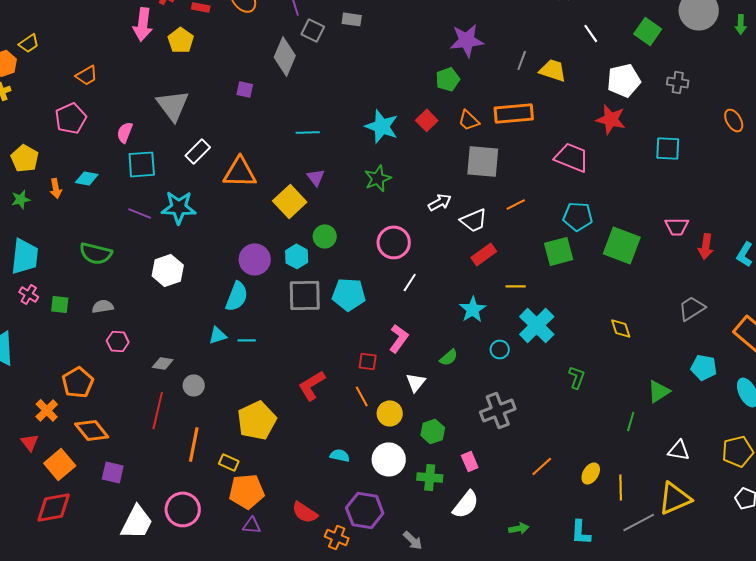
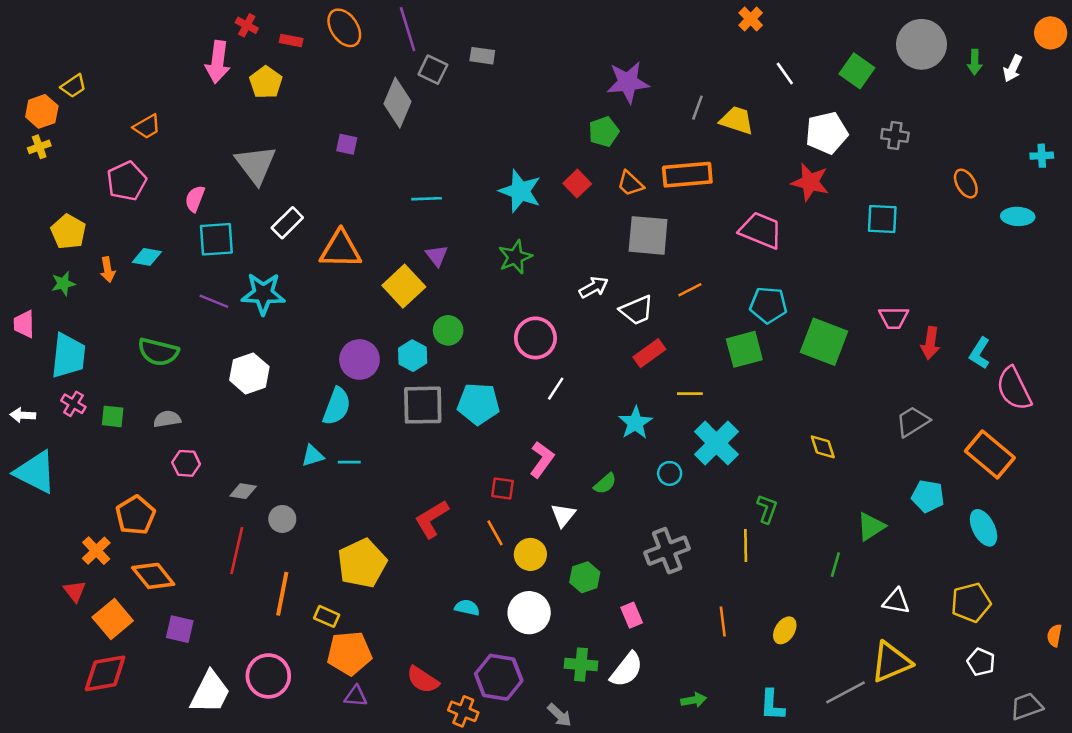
orange line: (542, 466) -> (723, 622), turned -55
green cross: (430, 477) -> (581, 665), moved
yellow line: (621, 487) -> (746, 546), moved

